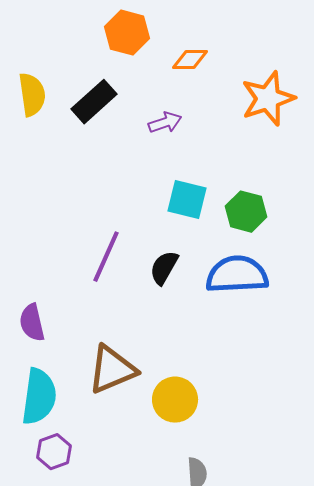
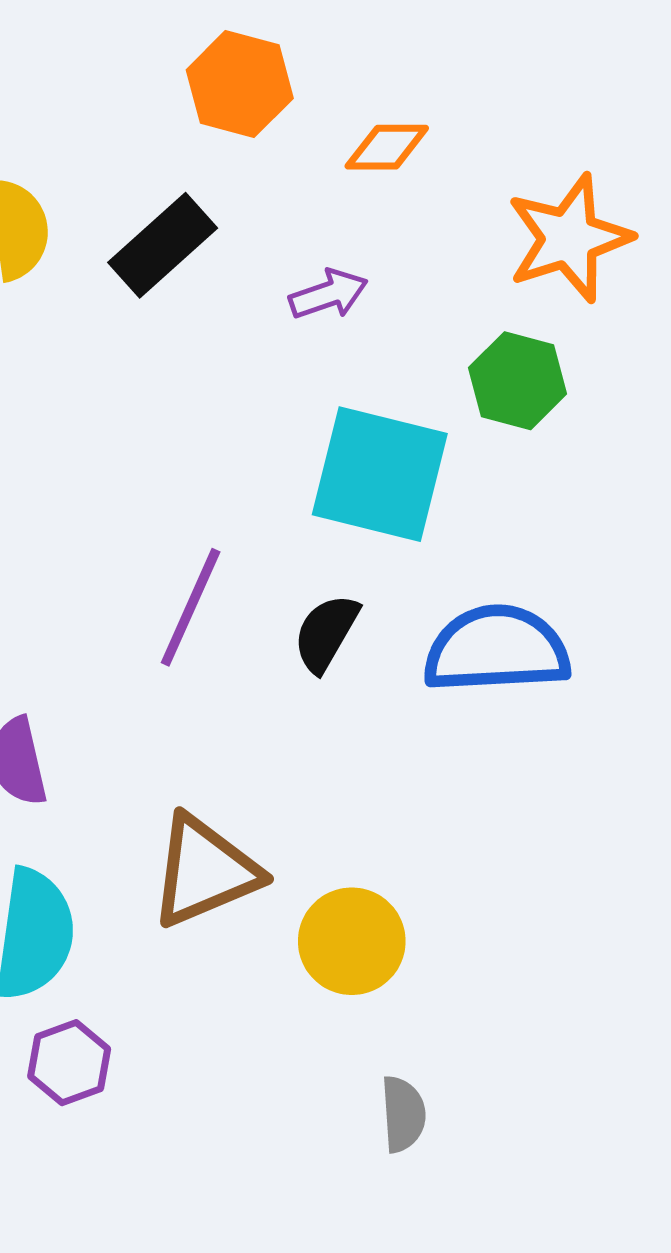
cyan square: (187, 200) -> (380, 474), size x1.5
green hexagon: (246, 212) -> (518, 381), moved

